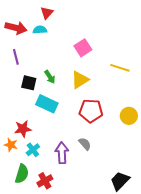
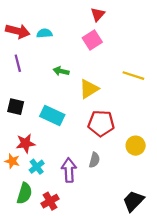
red triangle: (47, 13) -> (98, 14), moved
pink square: (83, 48) -> (92, 40), moved
green arrow: (50, 77) -> (61, 71), moved, turned 136
black square: (29, 83) -> (16, 107), moved
yellow circle: (129, 116) -> (136, 146), moved
gray semicircle: (85, 144) -> (94, 160), turned 56

